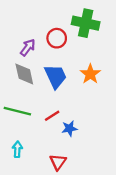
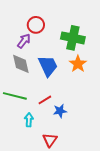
green cross: (86, 23) -> (73, 38), moved
red circle: (57, 38) -> (36, 25), moved
cyan arrow: (17, 149) -> (29, 120), moved

